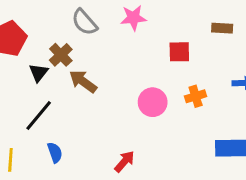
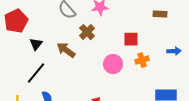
red square: (179, 52) -> (131, 39), moved
brown cross: (61, 55) -> (87, 32), moved

